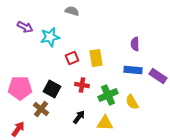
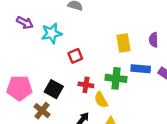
purple semicircle: (135, 44) -> (154, 40), moved
yellow rectangle: (96, 58) -> (123, 43), moved
green cross: (108, 95) -> (116, 78), moved, turned 30
yellow semicircle: (132, 102) -> (101, 100), moved

